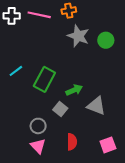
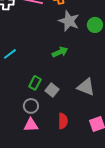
green rectangle: (44, 79) -> (35, 83), moved, size x0.6
green arrow: (74, 90) -> (60, 52), moved
pink triangle: (38, 146) -> (31, 125), turned -49

